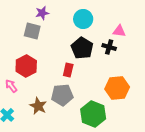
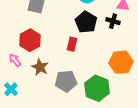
gray pentagon: (62, 95) -> (66, 81), moved
brown star: (38, 106) -> (40, 67), moved

